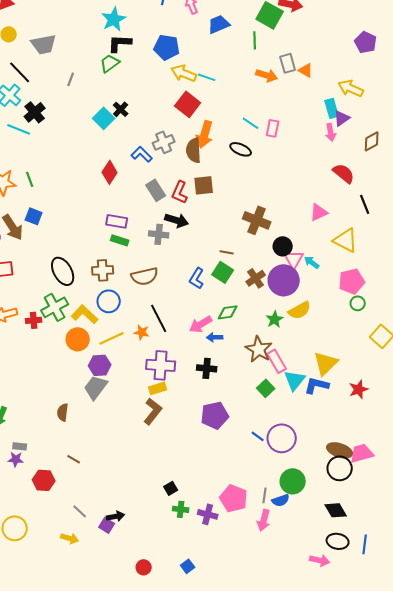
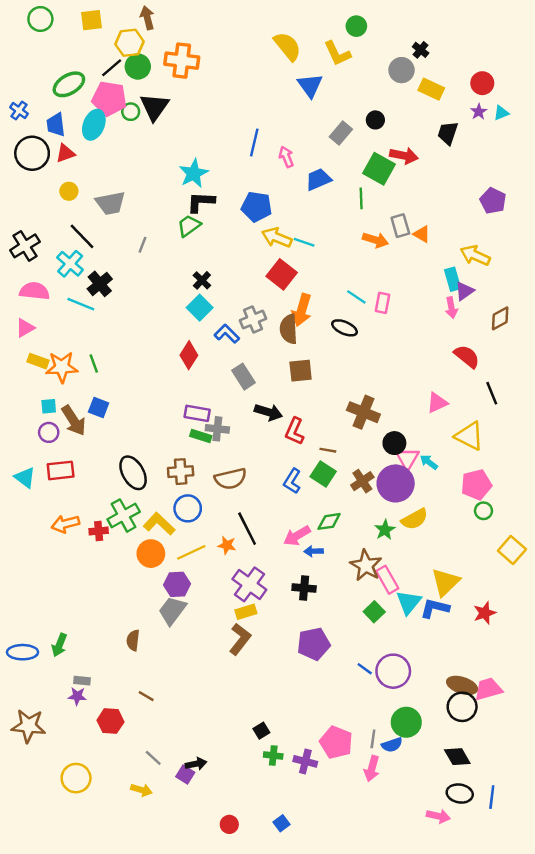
cyan square: (104, 118) -> (200, 308), moved
red L-shape: (180, 192) -> (295, 431), moved
gray cross: (159, 234) -> (217, 429), moved
purple cross: (161, 365) -> (249, 584), turned 32

